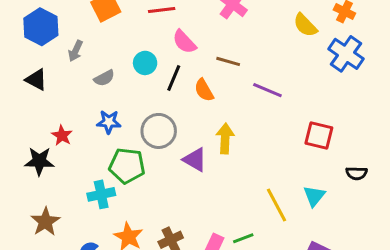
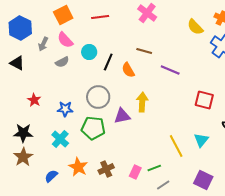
pink semicircle: (184, 42) -> (65, 40), moved
blue star: (109, 122) -> (65, 109), moved
purple triangle: (195, 160) -> (122, 116), turned -42
black star: (39, 161) -> (23, 133), moved
green pentagon: (127, 166) -> (93, 128), moved
cyan cross: (101, 194) -> (60, 139), turned -36

